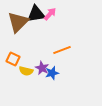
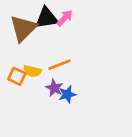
orange line: (62, 50) -> (60, 65), moved
yellow semicircle: (26, 71) -> (32, 71), moved

